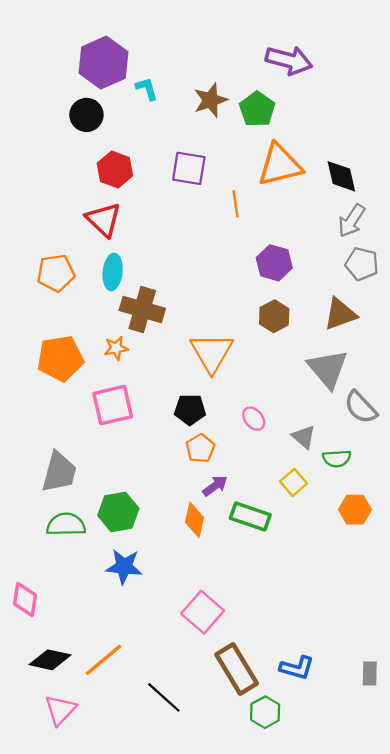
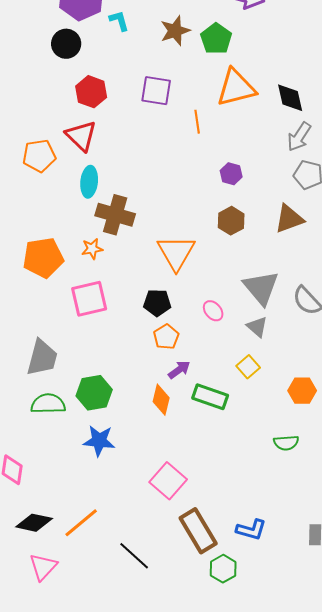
purple hexagon: (274, 263) -> (231, 174), size x0.7
orange pentagon: (56, 273) -> (39, 156), moved
gray triangle: (328, 369) -> (261, 288), moved
green semicircle: (337, 458) -> (286, 443), moved

